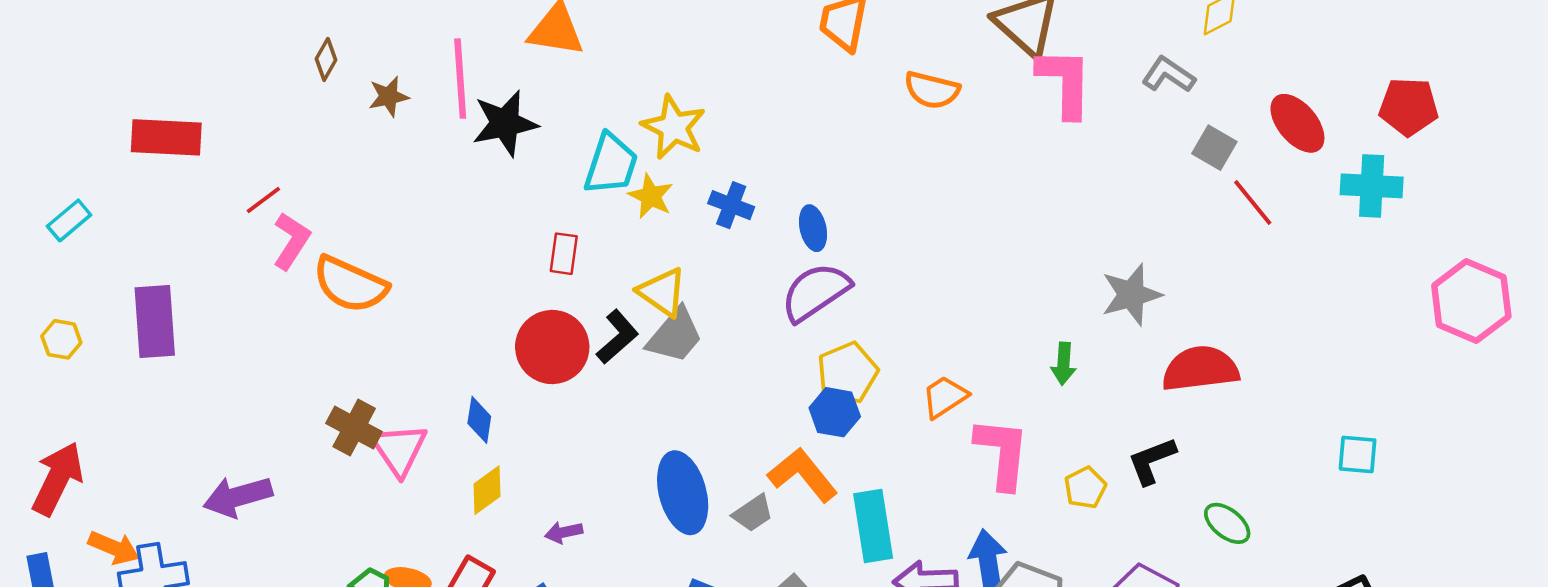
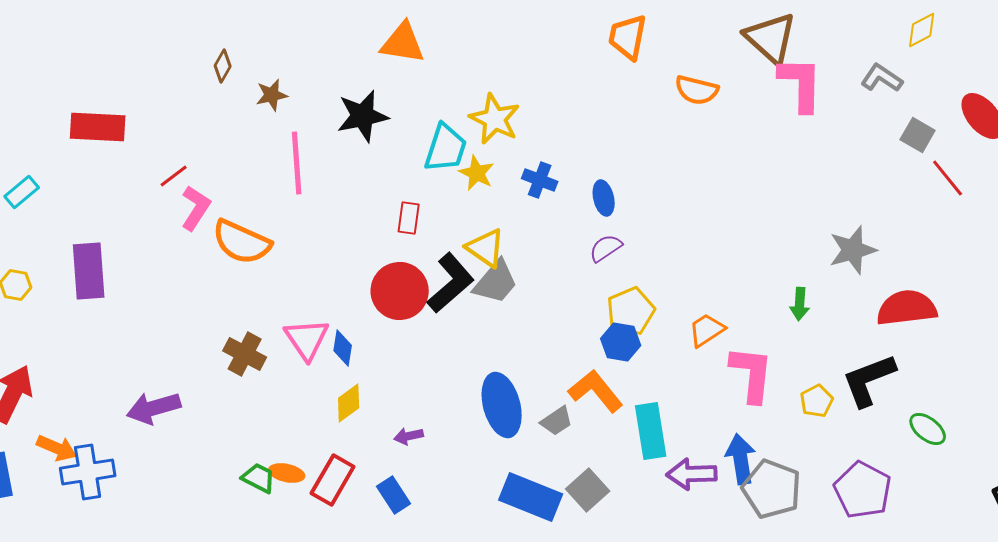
pink line: (460, 79) -> (297, 163), moved
purple semicircle: (816, 292) -> (606, 248), size x0.6
black L-shape: (617, 337) -> (451, 283), size x1.4
pink triangle: (399, 449) -> (307, 339), moved
black L-shape: (1152, 461) -> (869, 380), size x1.4

